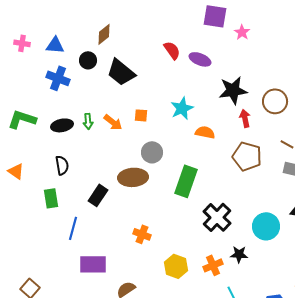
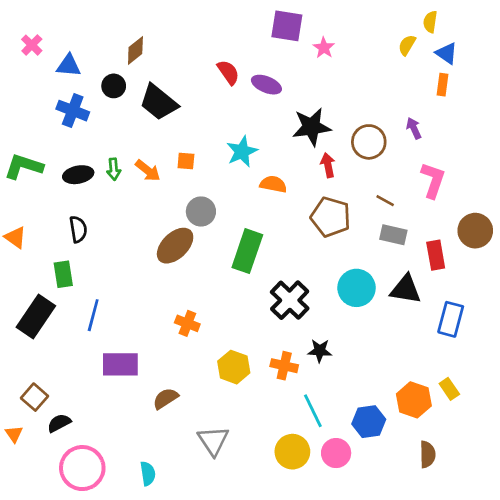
pink cross: (22, 43) -> (32, 45), moved, turned 35
brown ellipse: (133, 177) -> (175, 246), turned -40
black rectangle: (98, 195) -> (36, 317), moved, size x1.4
cyan circle: (266, 226) -> (357, 288), moved
orange cross: (213, 265) -> (284, 366), turned 36

